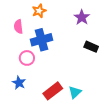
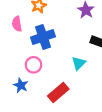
pink circle: (27, 58) -> (33, 65), moved
cyan triangle: (75, 92) -> (79, 63), moved

